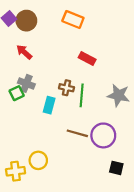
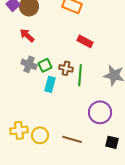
green square: (17, 93) -> (45, 65), moved
brown line: (77, 133) -> (72, 139), moved
yellow cross: (16, 171) -> (19, 130), moved

